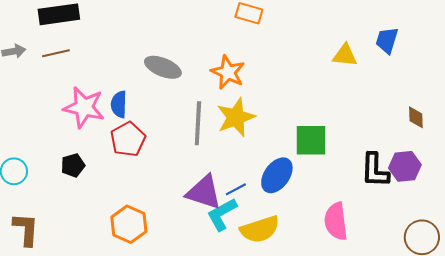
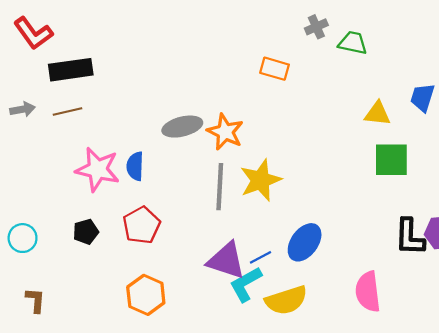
gray ellipse: (163, 67) -> (182, 127), turned -36
orange star: (228, 72) -> (225, 132), moved
red pentagon: (128, 139) -> (142, 225), moved
green square: (311, 140) -> (391, 160), moved
brown L-shape: (26, 229) -> (35, 300), size x0.7

